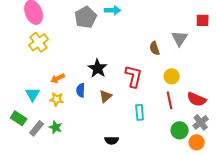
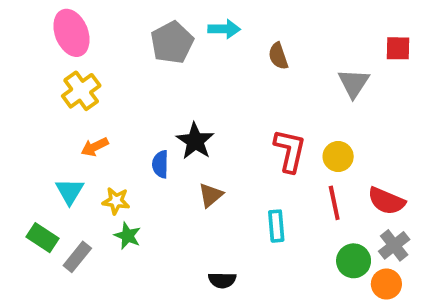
brown semicircle: (155, 48) -> (278, 56), moved
red L-shape: (134, 76) -> (290, 151), moved
orange arrow: (58, 78) -> (95, 147), moved
blue semicircle: (81, 90) -> (160, 164), moved
green star: (56, 127) -> (128, 236), moved

